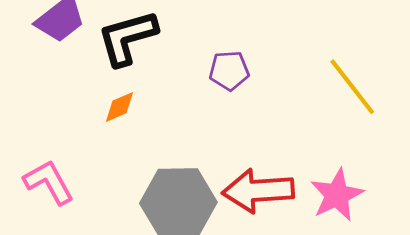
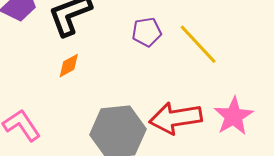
yellow line: (352, 87) -> (198, 44), moved

